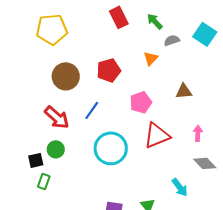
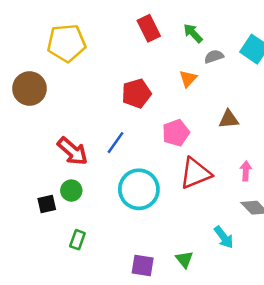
brown circle: (66, 76) -> (29, 89), moved
green rectangle: (44, 181) -> (77, 240), moved

